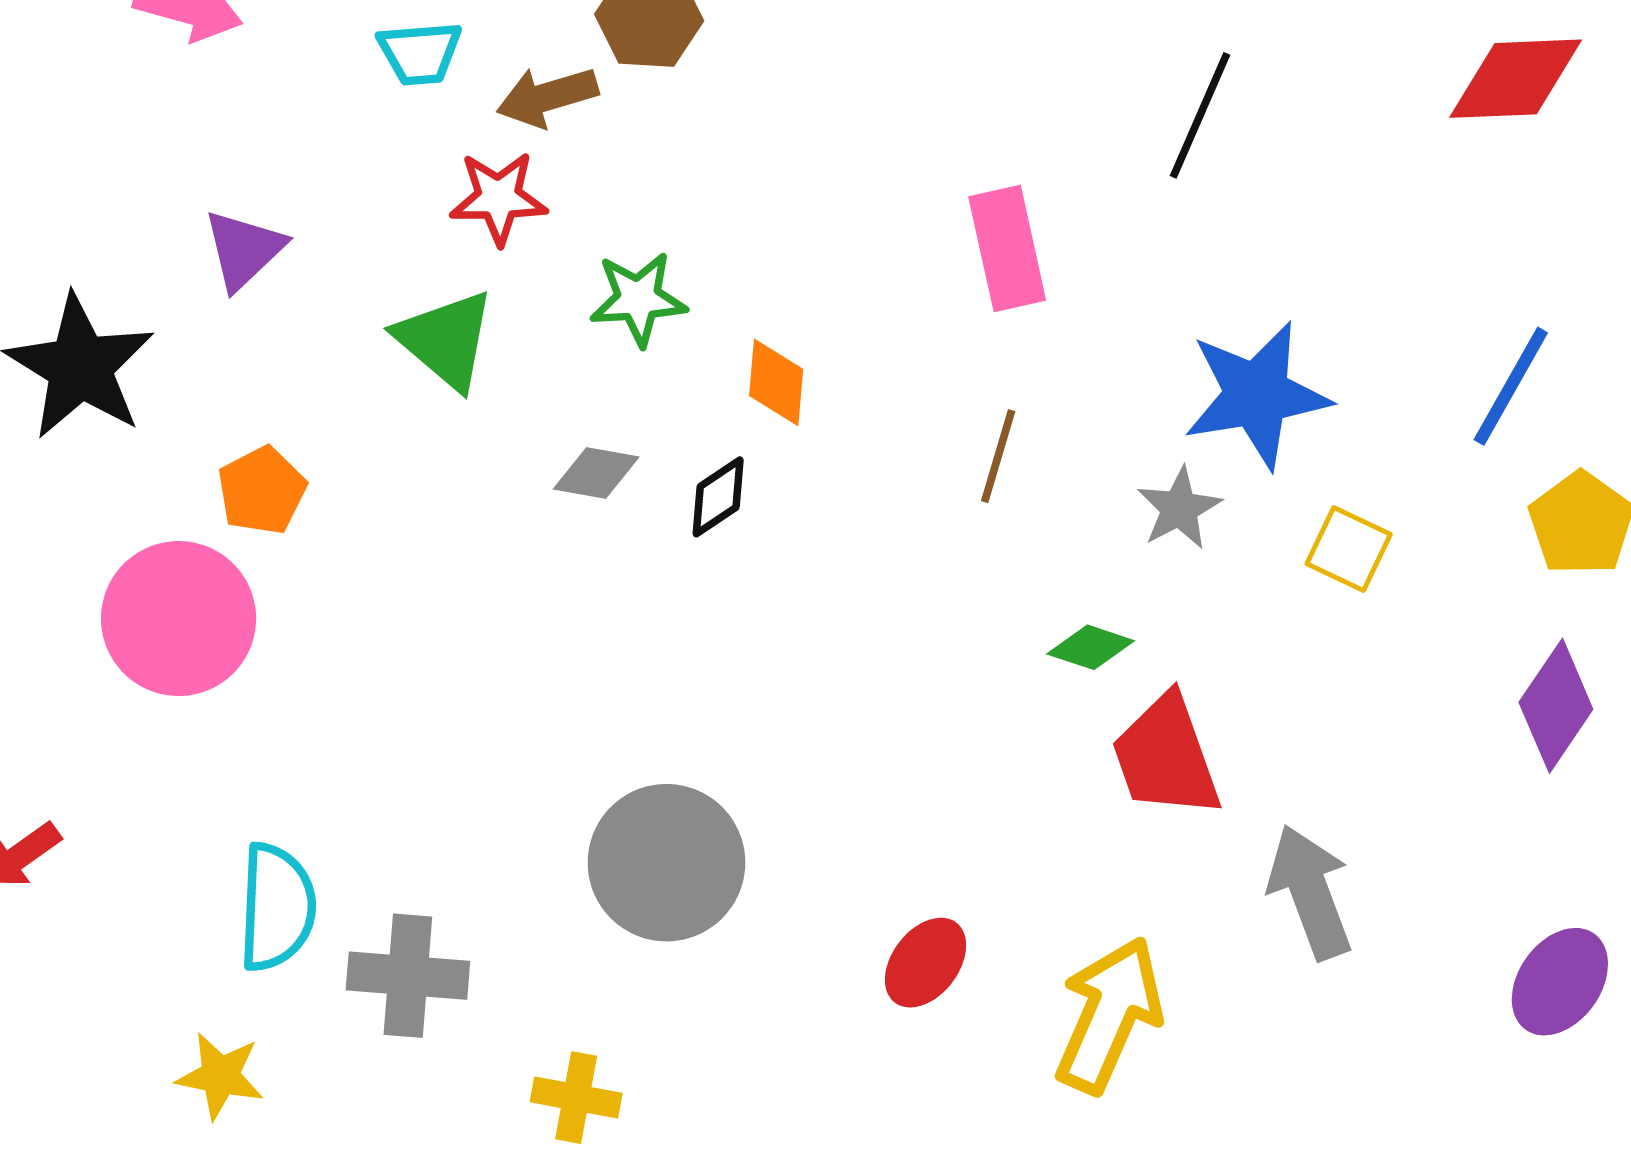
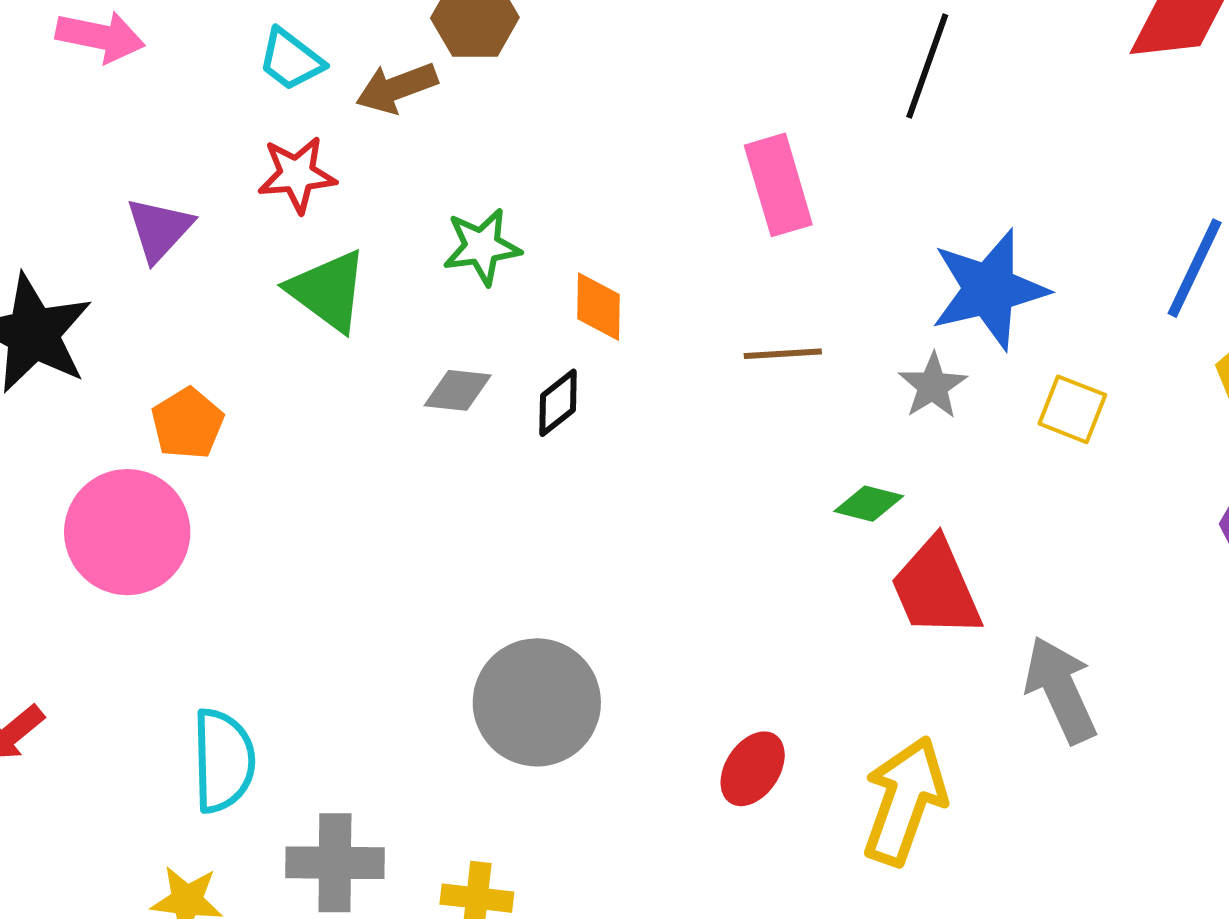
cyan trapezoid: (420, 53) -> (291, 60), turned 46
red star: (499, 198) -> (297, 175), moved
brown line: (998, 456) -> (783, 354), turned 74
gray cross: (408, 976) -> (335, 863), moved

